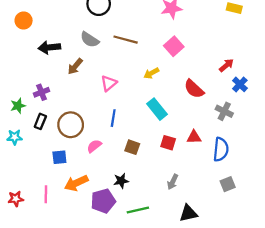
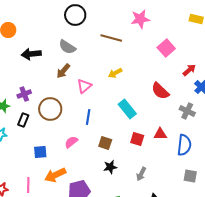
brown line: (126, 40) -> (111, 38), moved
pink square: (174, 46) -> (166, 48), moved
brown arrow: (75, 66) -> (63, 71), moved
yellow arrow: (151, 73) -> (115, 73), moved
brown circle: (71, 125) -> (50, 109), moved
black star: (121, 181) -> (110, 167), moved
gray square: (228, 184) -> (190, 176), turned 32

